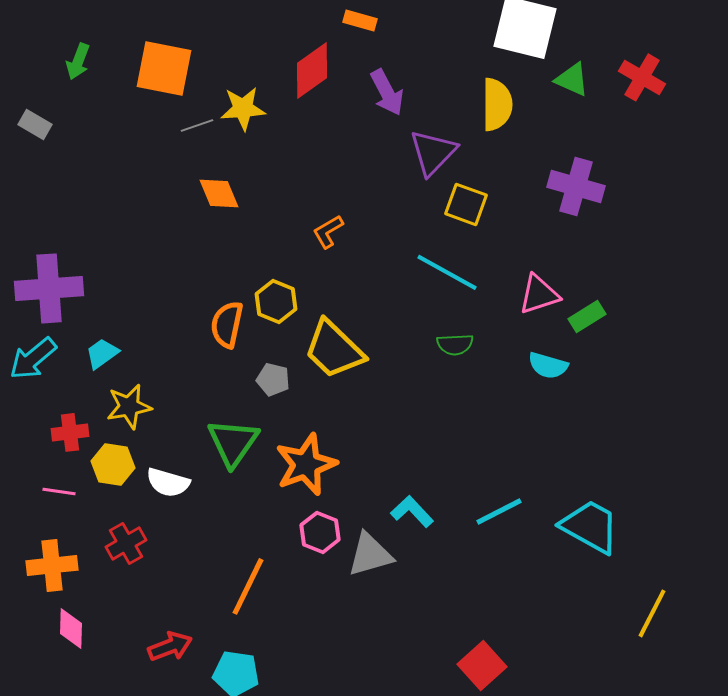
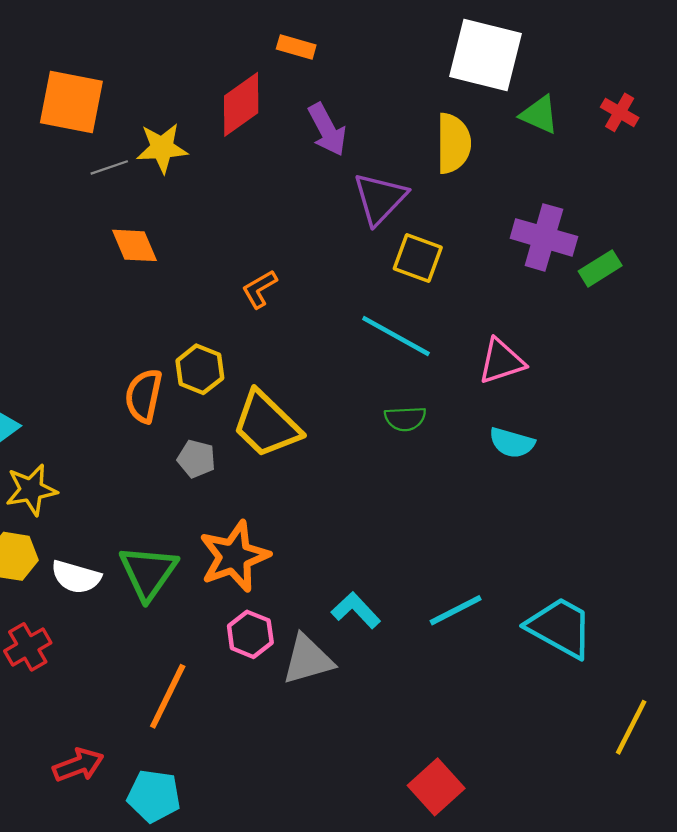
red cross: (642, 77) -> (620, 112), size x0.7
green rectangle: (587, 316) -> (600, 268), moved
green triangle: (233, 442) -> (148, 572), moved

